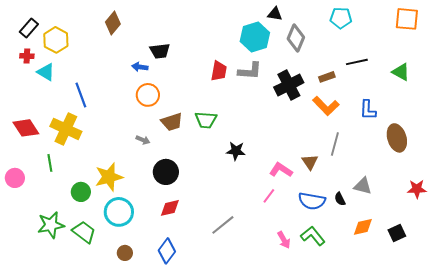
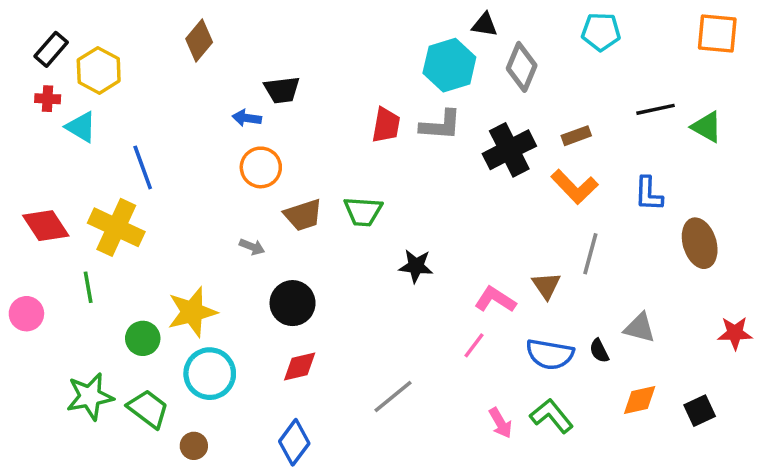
black line: (357, 62) -> (656, 109), moved
brown circle: (125, 253) -> (194, 446), moved

